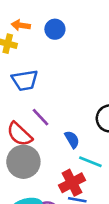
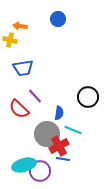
blue circle: (55, 29) -> (58, 19), moved
blue semicircle: (72, 139) -> (59, 113), turned 40
gray circle: (23, 162) -> (47, 134), moved

